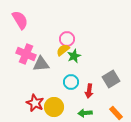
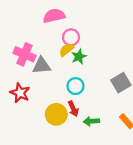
pink semicircle: (20, 20) -> (54, 16), moved, turned -72
red arrow: (89, 91) -> (73, 109), moved, turned -32
red star: (35, 103) -> (20, 93), moved

